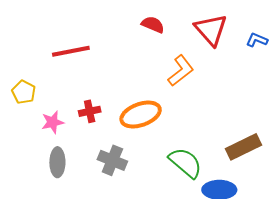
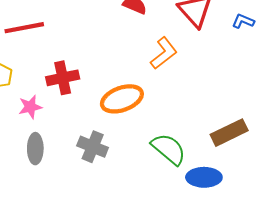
red line: (71, 51) -> (24, 28), moved
red cross: (90, 111) -> (63, 78), moved, size x1.4

